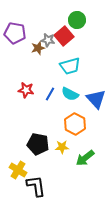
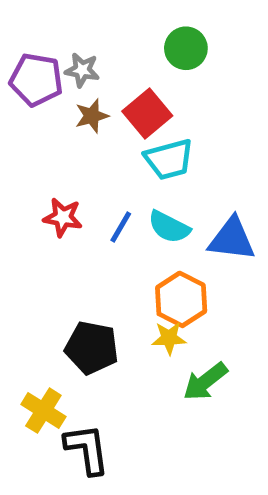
red square: (64, 36) -> (147, 113), moved
gray star: (48, 40) -> (82, 70), moved
blue triangle: (96, 99) -> (232, 239), turned -40
yellow star: (62, 147) -> (169, 338), moved

